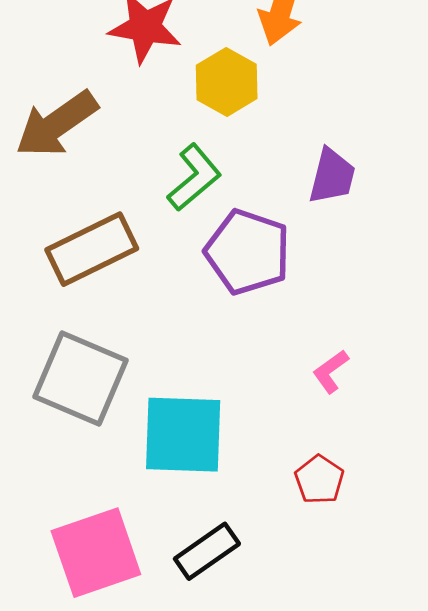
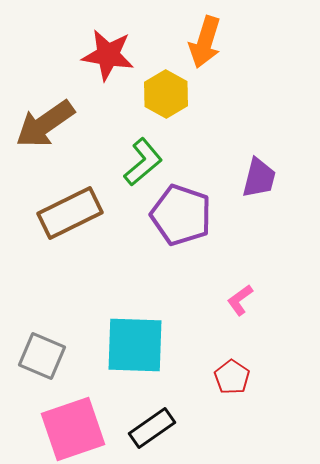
purple trapezoid: (332, 176) -> (259, 178), moved
gray square: (80, 378) -> (42, 356), moved, size x0.7

